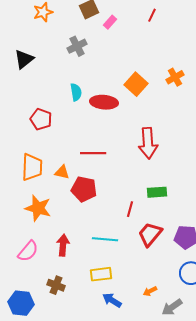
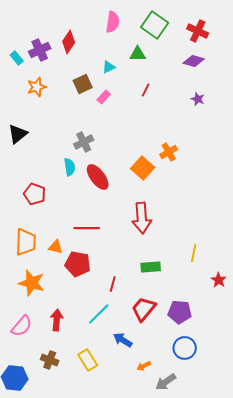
gray cross: (77, 46) -> (84, 142), moved
orange square: (136, 84) -> (143, 168), moved
red ellipse: (104, 102) -> (98, 177), turned 48
red line: (130, 209) -> (113, 284), moved
cyan line: (105, 239) -> (99, 314), turned -50
yellow rectangle: (101, 274) -> (88, 360), moved, turned 65
blue arrow: (112, 300) -> (123, 340), moved

